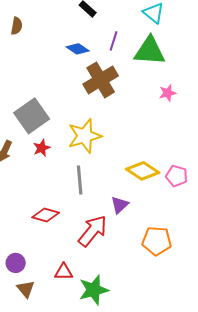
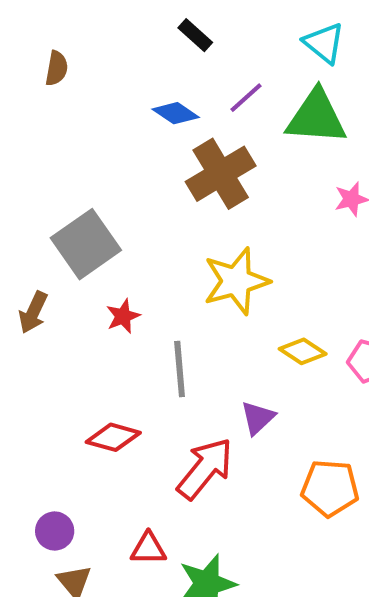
purple line: (114, 41) -> (246, 98), turned 30
yellow star: (85, 136) -> (236, 281), moved
red star: (42, 148) -> (123, 316), moved
yellow diamond: (143, 171) -> (303, 351), size x0.7

